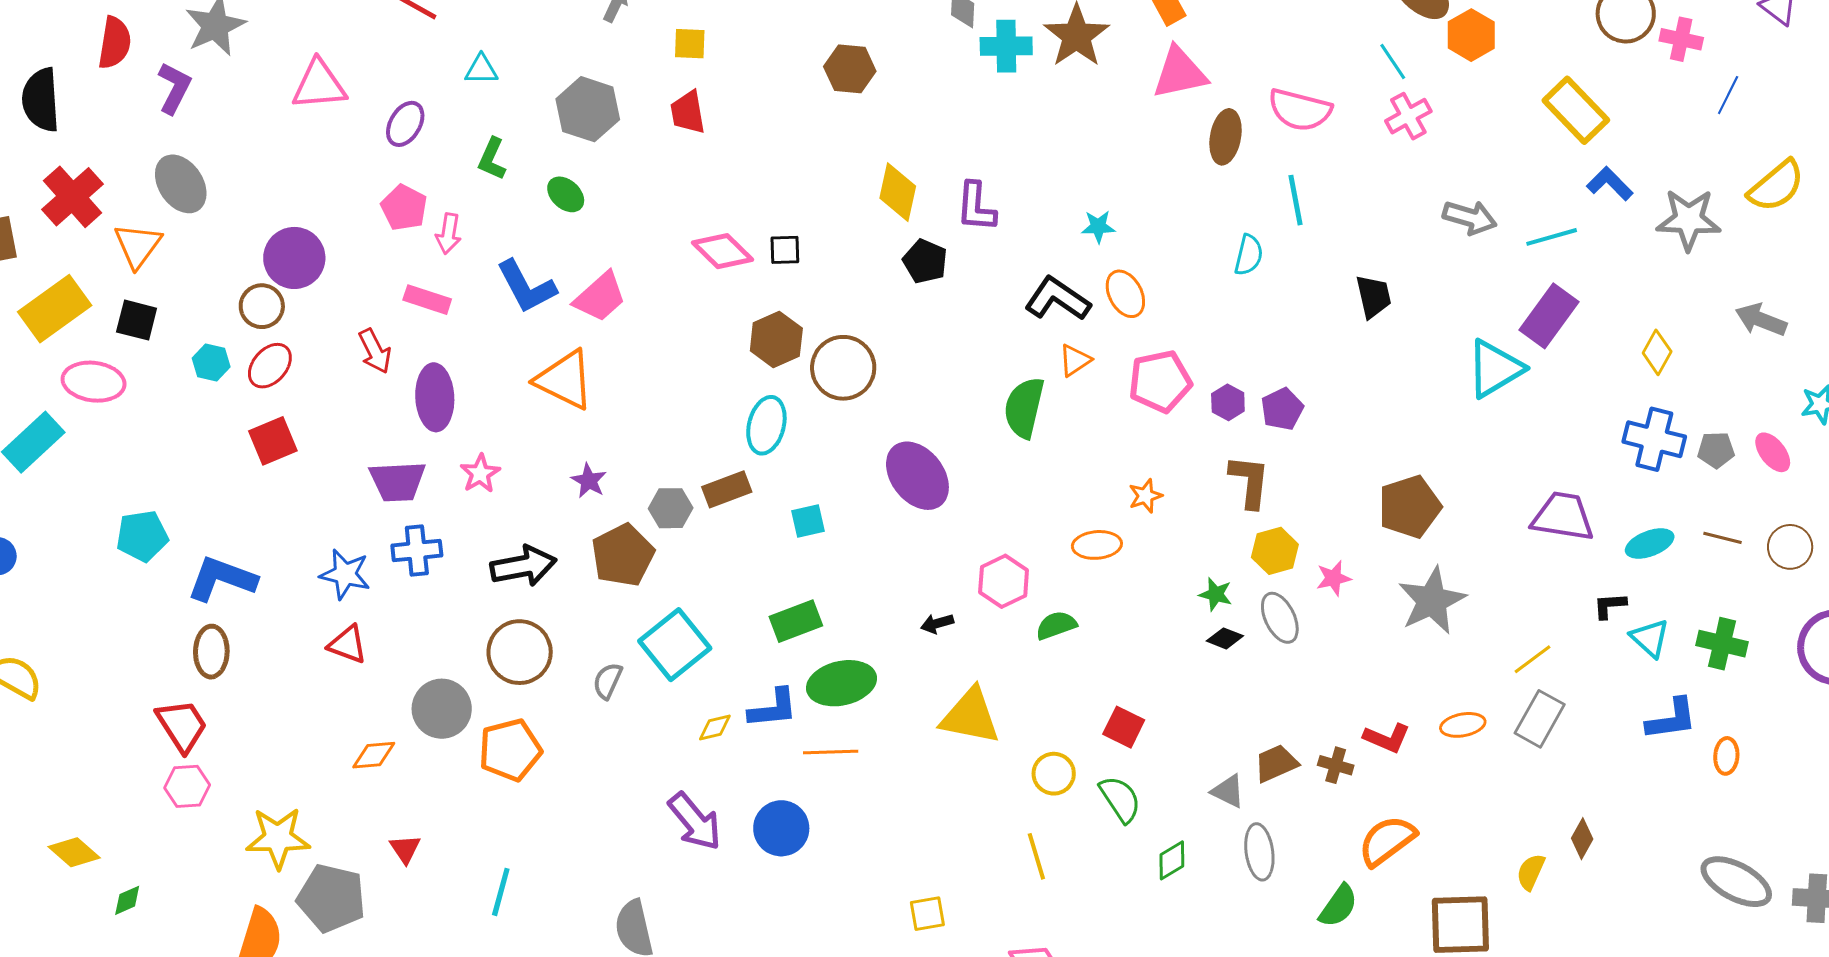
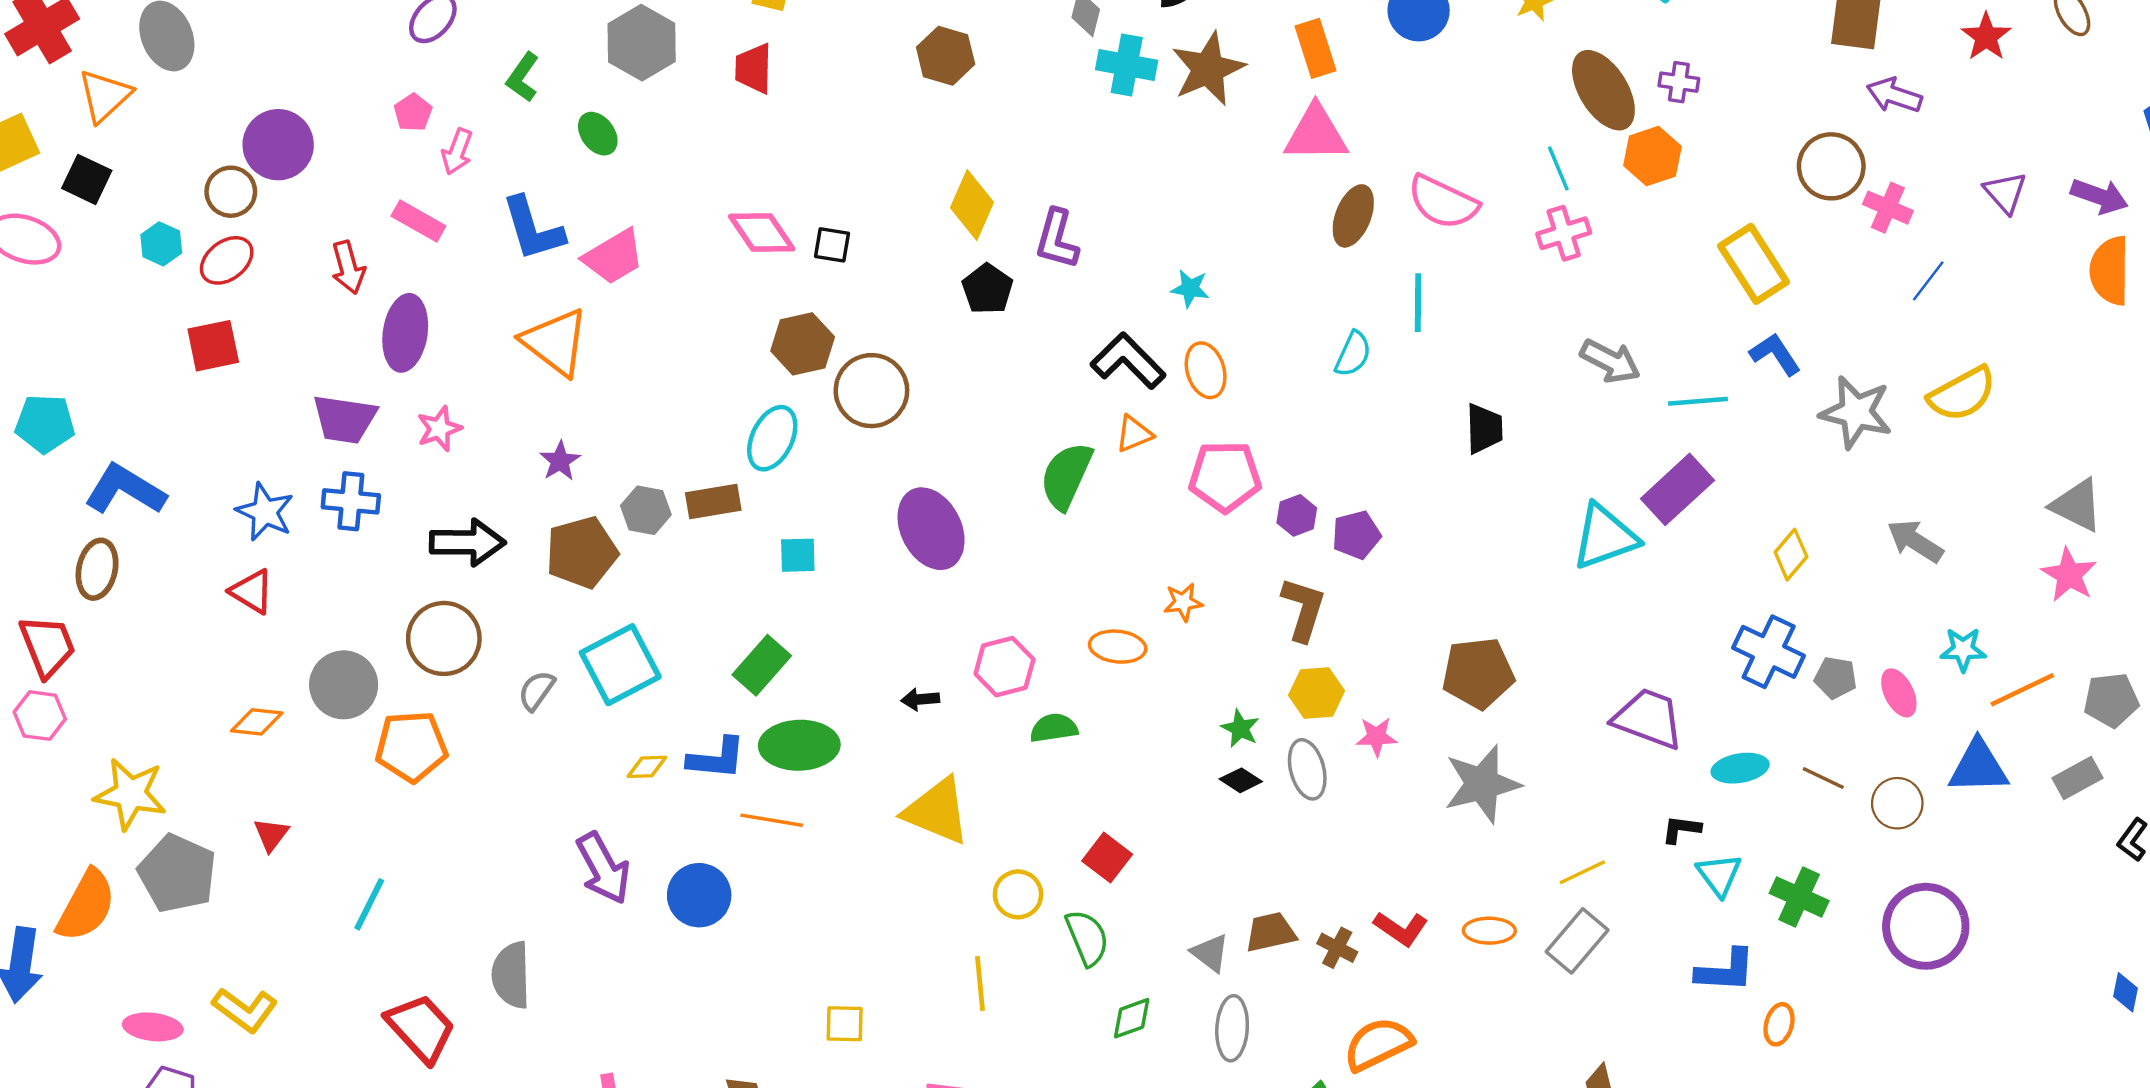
pink pentagon: (404, 208) -> (413, 112), size x0.7
green rectangle: (796, 621) -> (762, 665), turned -39

